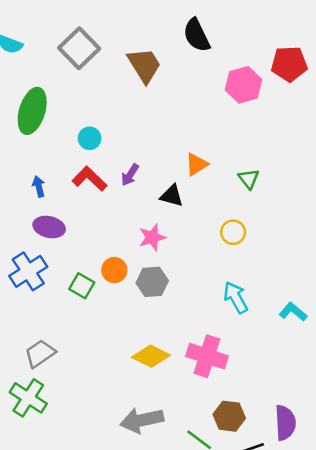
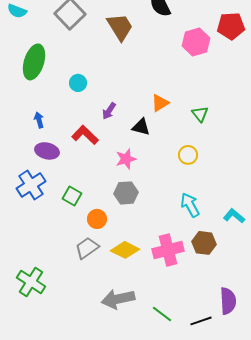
red L-shape: (90, 179) -> (85, 135), moved
orange circle: (114, 270) -> (97, 219), moved
gray trapezoid: (40, 354) -> (87, 248), moved
pink cross: (207, 356) -> (168, 250), turned -32
brown hexagon: (229, 416) -> (204, 243), moved

